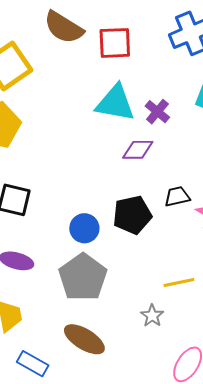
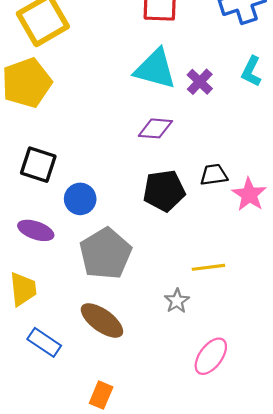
purple diamond: (138, 150) -> (155, 128), moved
blue circle: (84, 228) -> (80, 199), moved

